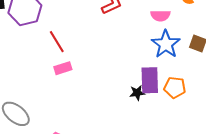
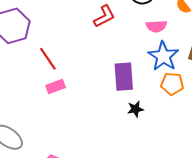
purple rectangle: (150, 80) -> (124, 77), moved
orange pentagon: (175, 87) -> (172, 84), moved

